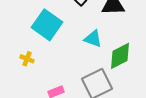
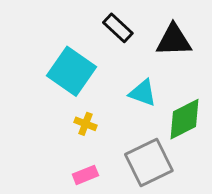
yellow cross: (27, 59) -> (85, 124), moved

